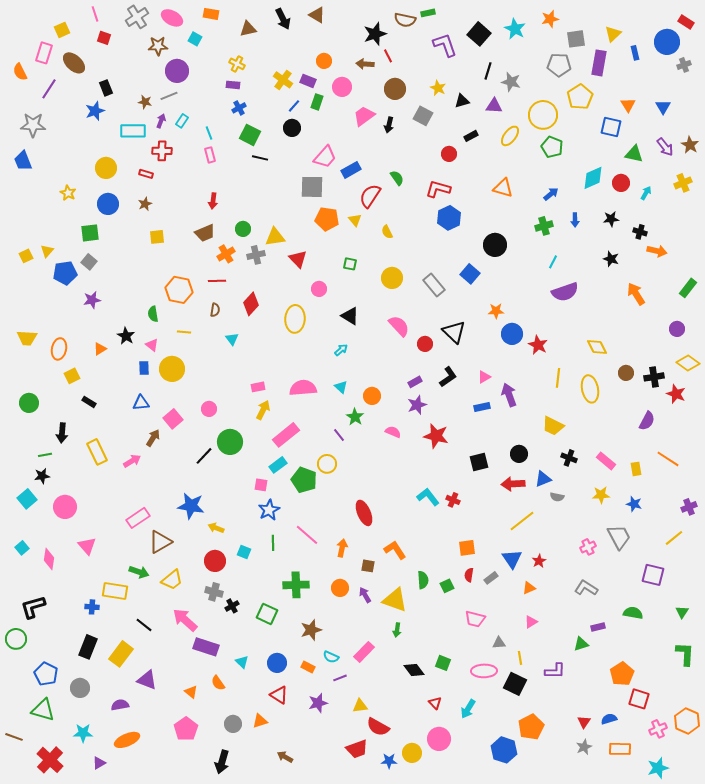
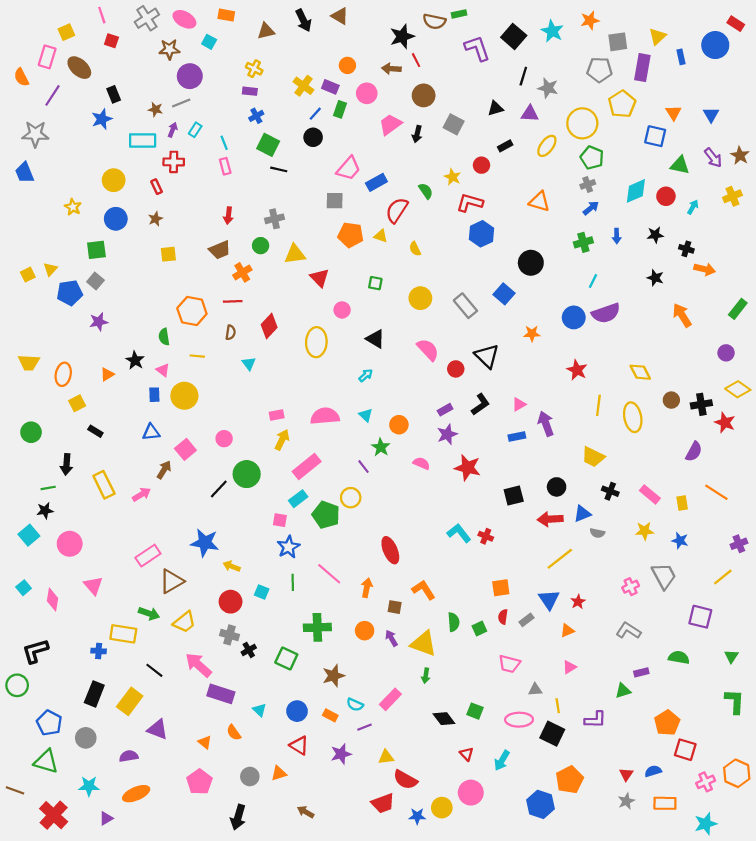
gray cross: (684, 65) -> (588, 184), moved
yellow star: (438, 88) -> (453, 177), moved
red rectangle: (146, 174) -> (157, 187), turned 48
gray square: (312, 187) -> (335, 201), size x0.7
yellow triangle: (355, 220) -> (381, 236), turned -32
gray cross: (256, 255) -> (275, 219), moved
blue circle: (512, 334) -> (574, 317), moved

